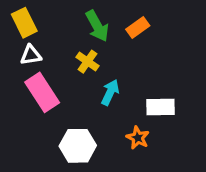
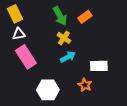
yellow cross: (87, 62) -> (64, 38), moved
cyan arrow: (110, 92) -> (68, 57), turned 35

